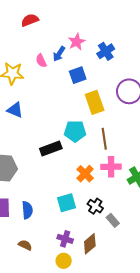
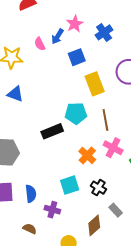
pink cross: (111, 167) -> (113, 148), turned 30
gray rectangle: (113, 220) -> (116, 210), moved
purple cross: (65, 239) -> (52, 210), moved

